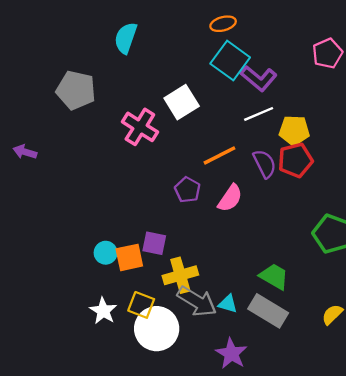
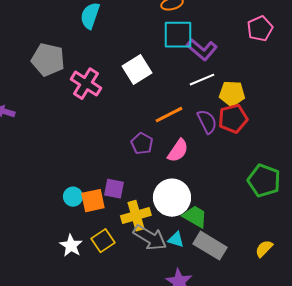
cyan square: (230, 61) -> (178, 35), turned -36
pink cross: (140, 127) -> (86, 84), moved
green trapezoid: (274, 276) -> (195, 217), moved
yellow square: (141, 305) -> (103, 241), turned 35
white circle: (157, 329) -> (172, 198), moved

